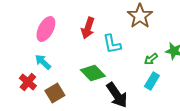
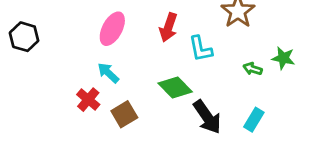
green arrow: (151, 59) -> (253, 69), turned 56
cyan rectangle: (152, 81) -> (254, 120), moved

